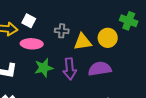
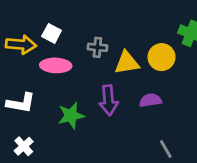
green star: (44, 68) -> (71, 116), moved
purple semicircle: (100, 69) -> (150, 100), size x0.7

